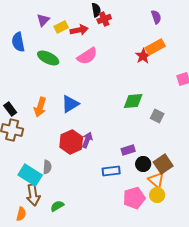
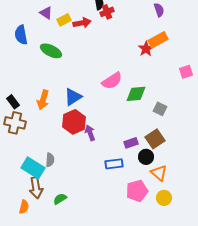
purple triangle: (43, 20) -> (46, 13), turned -40
pink semicircle: (87, 56) -> (112, 81), moved
purple arrow: (87, 140) -> (90, 133), turned -42
red hexagon: (71, 142) -> (74, 122), moved
brown square: (163, 164) -> (155, 139), moved
yellow circle: (157, 195) -> (164, 198), moved

